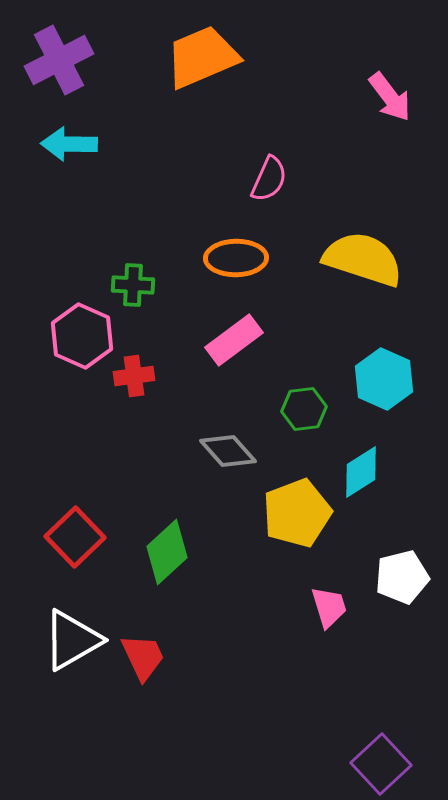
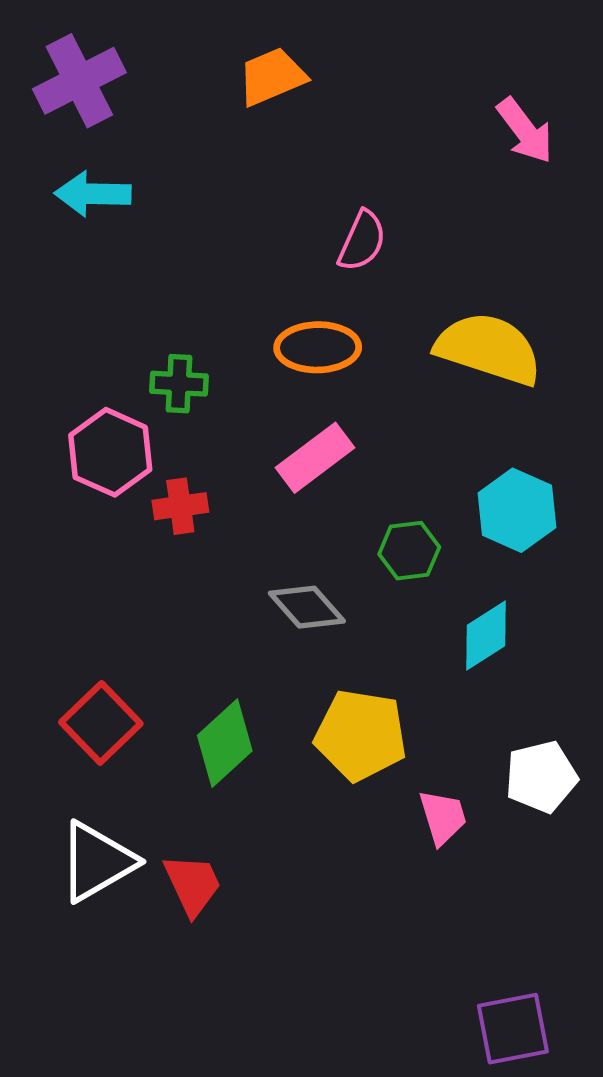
orange trapezoid: (202, 57) -> (272, 77), size x0.7
yellow pentagon: (297, 513) -> (361, 735), moved, turned 30
purple square: (381, 764) -> (513, 1029), turned 32

